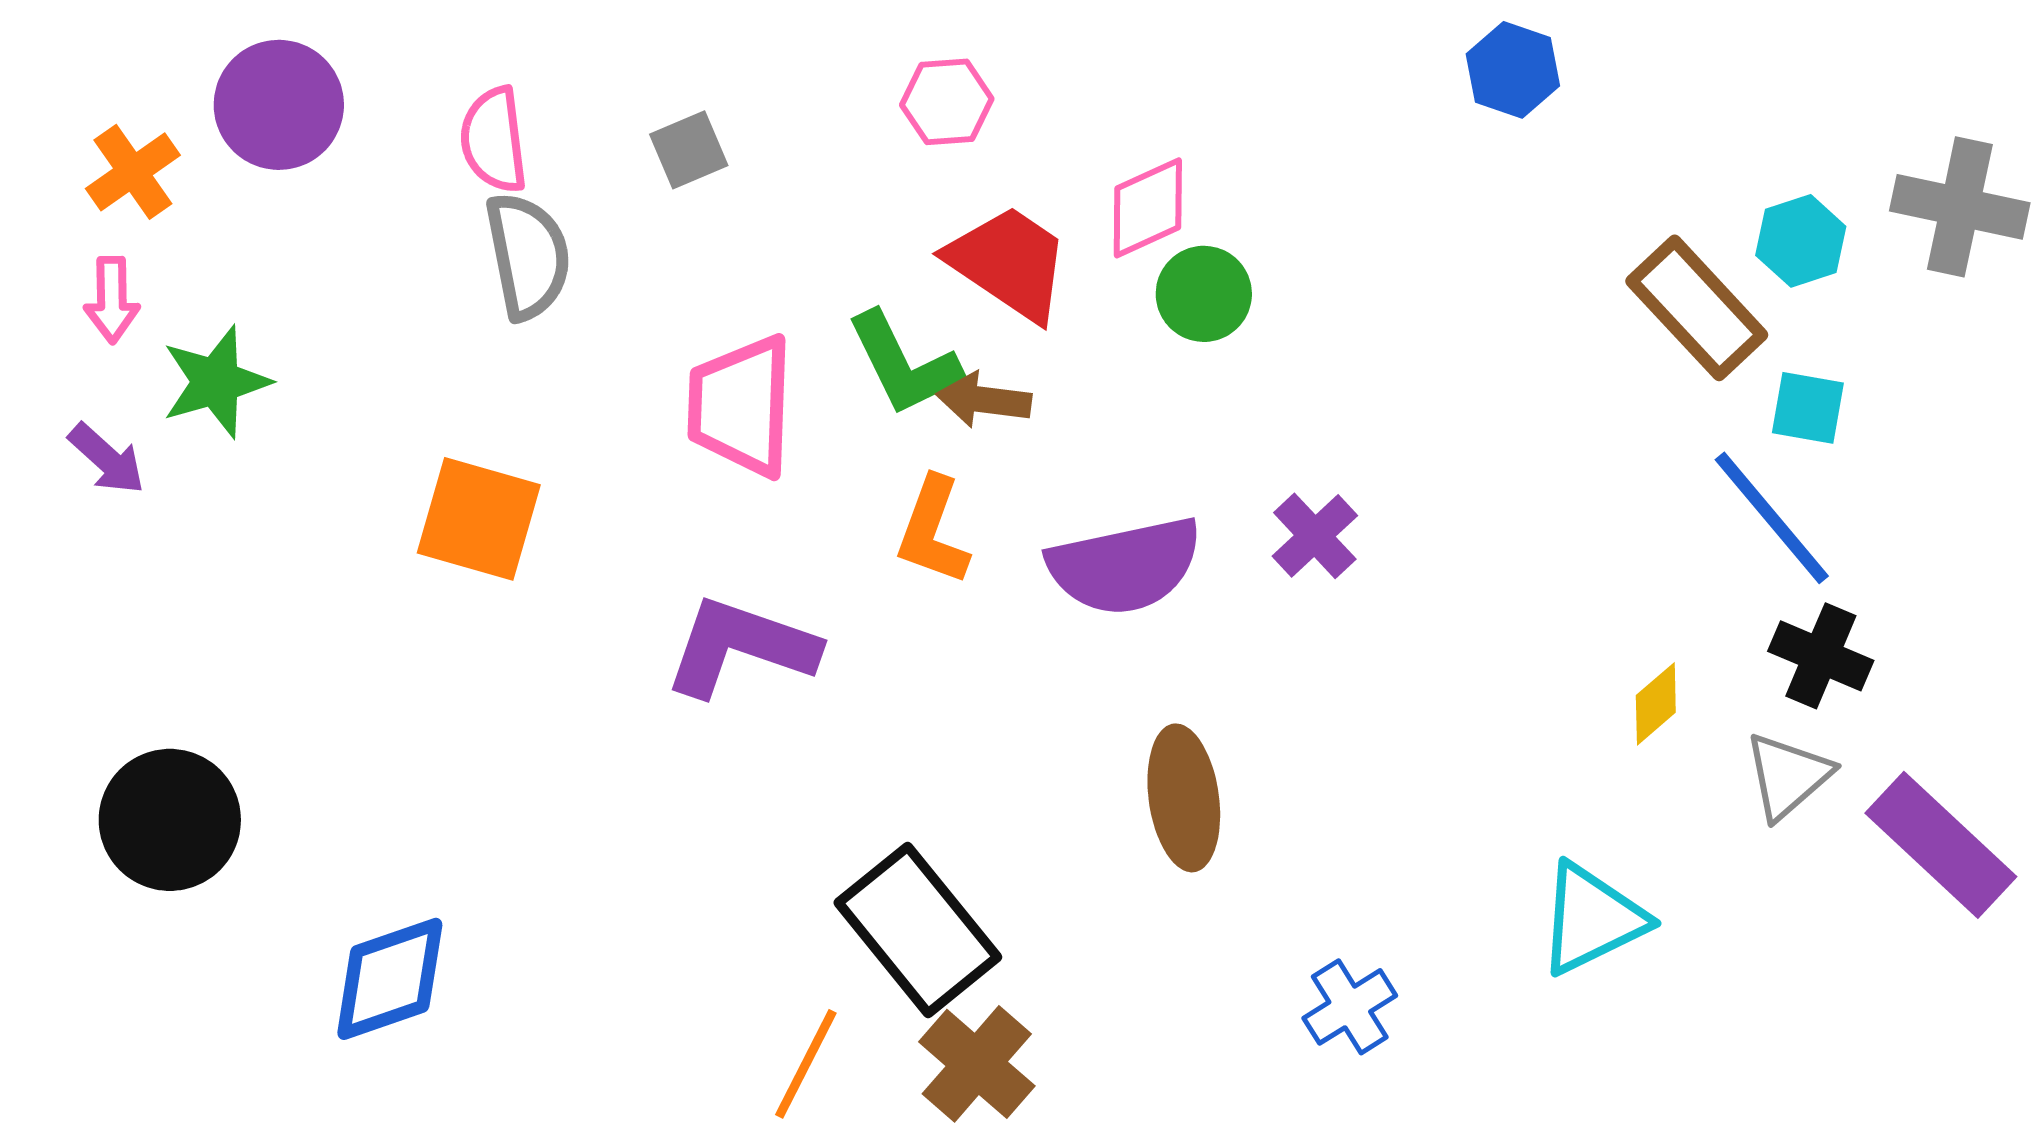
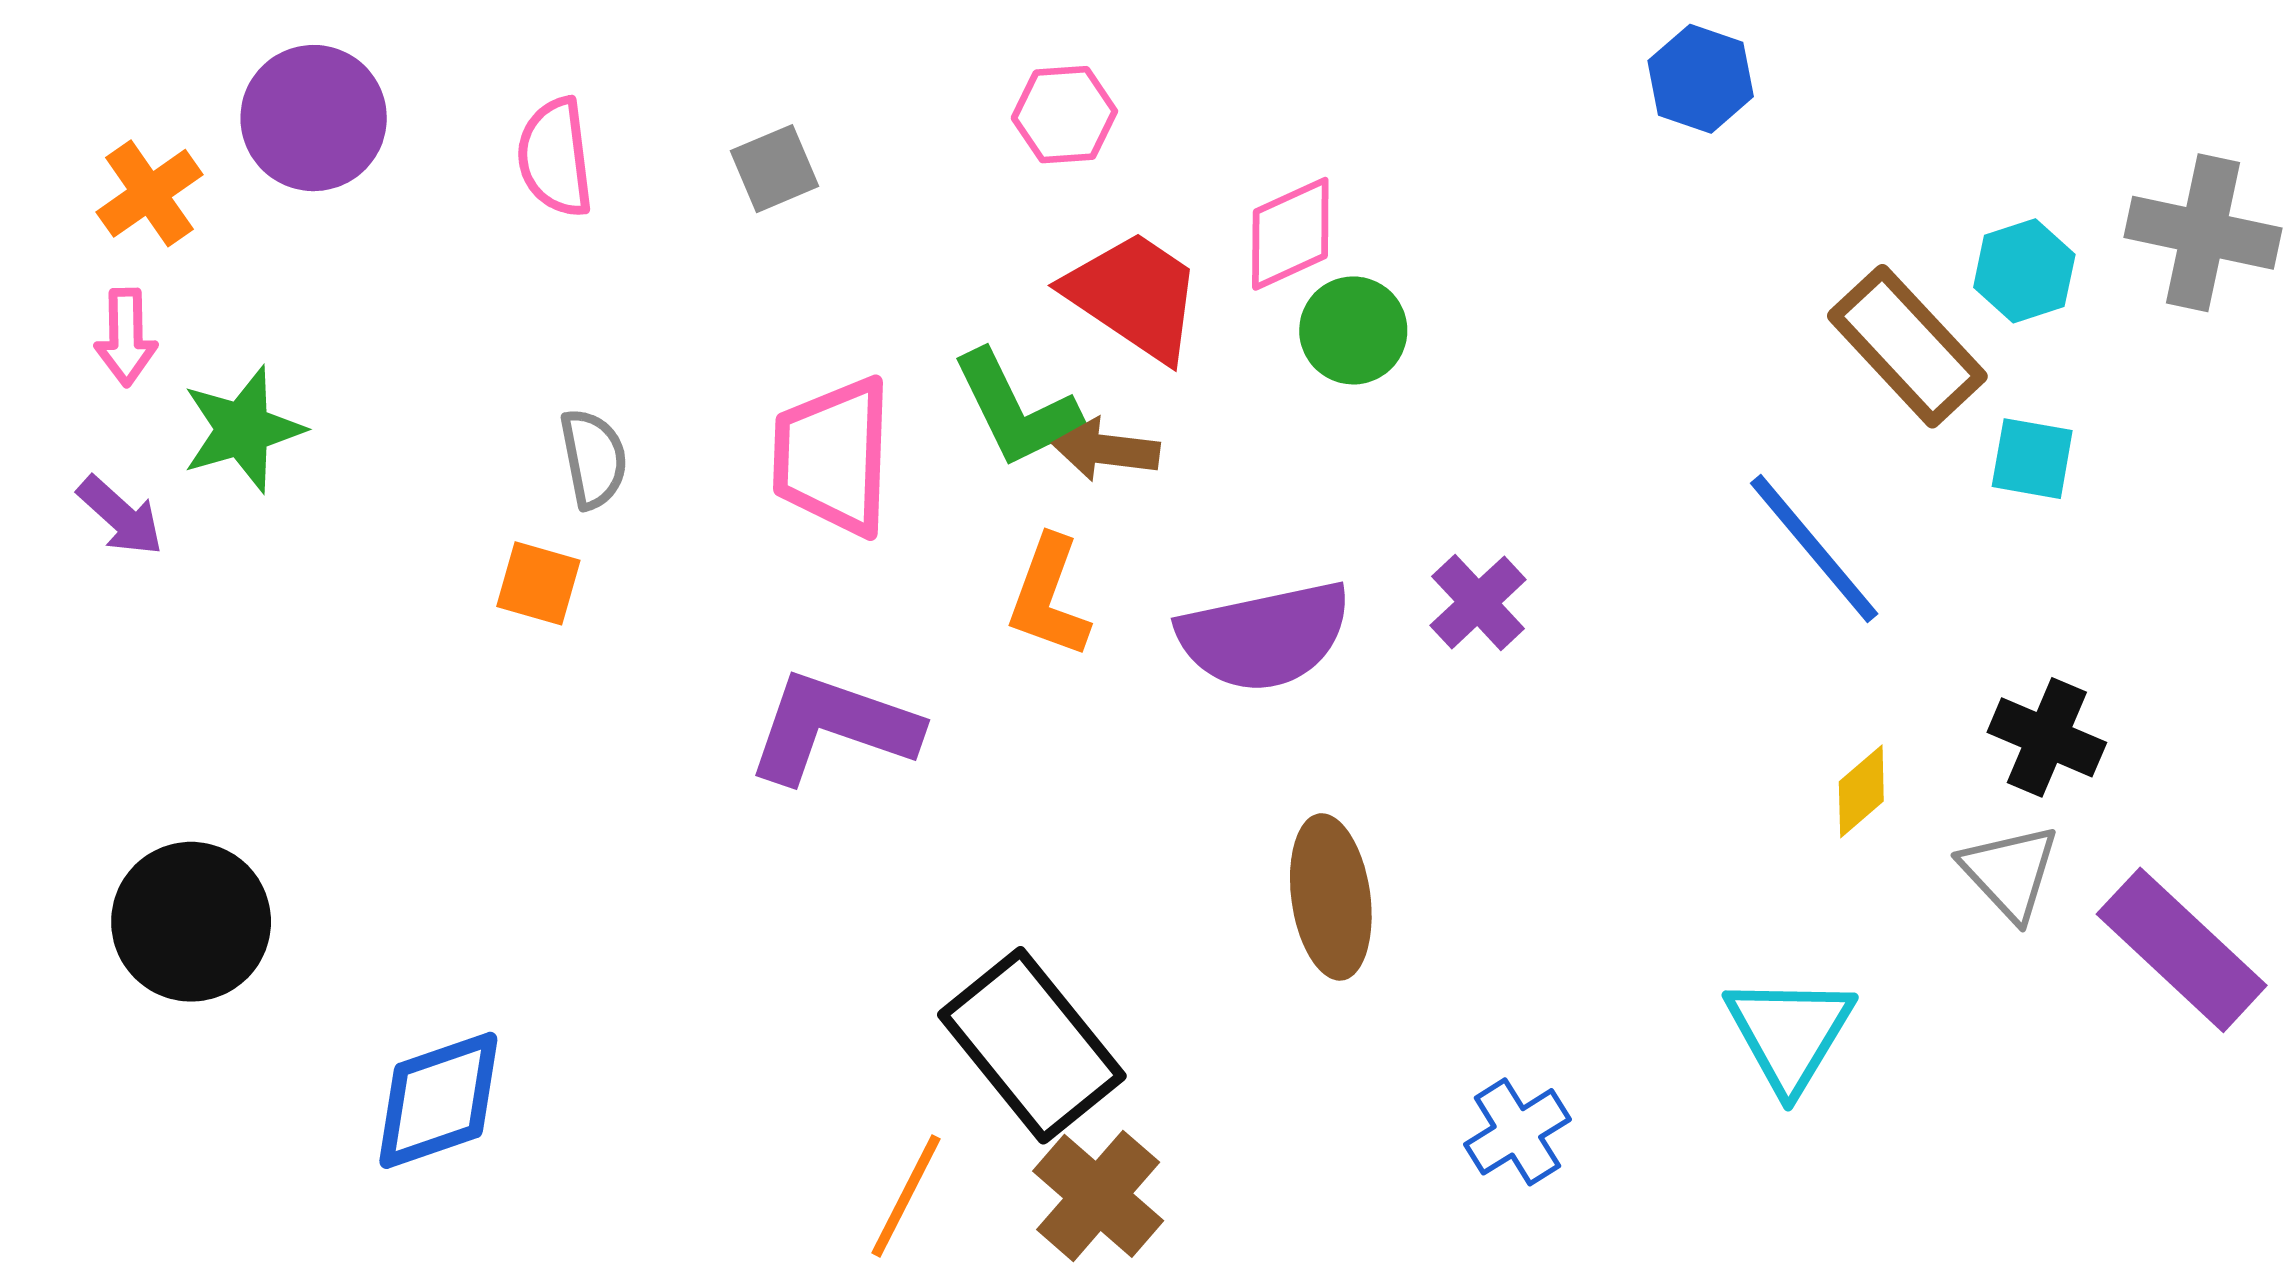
gray semicircle: (528, 256) -> (593, 459), moved, size x0.7
blue line: (1772, 518) -> (1814, 549), moved
orange square: (479, 519) -> (538, 583), size x0.6
gray triangle: (1788, 776) -> (2010, 872), turned -32
cyan triangle: (1592, 919) -> (1789, 1033), turned -33

